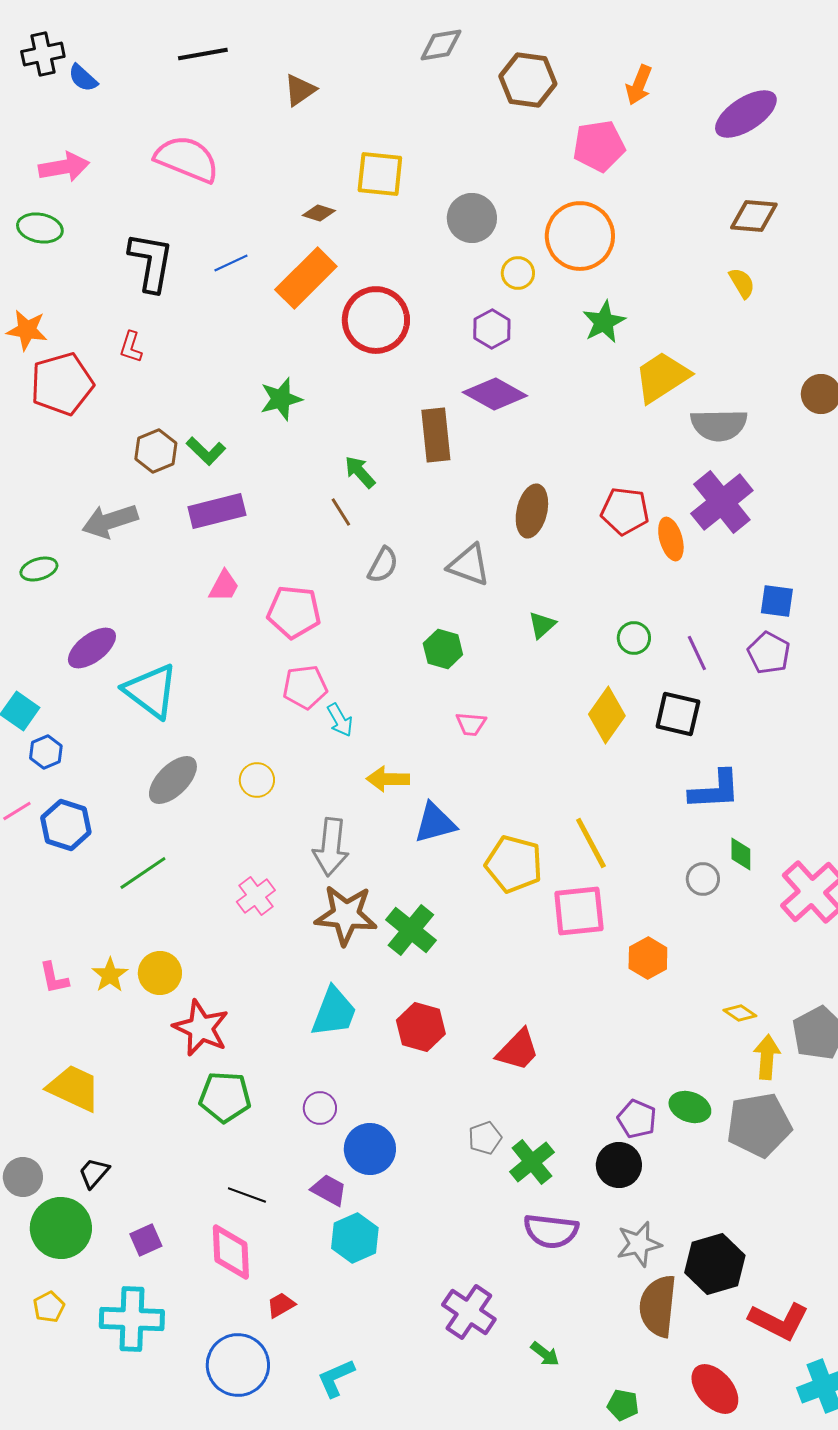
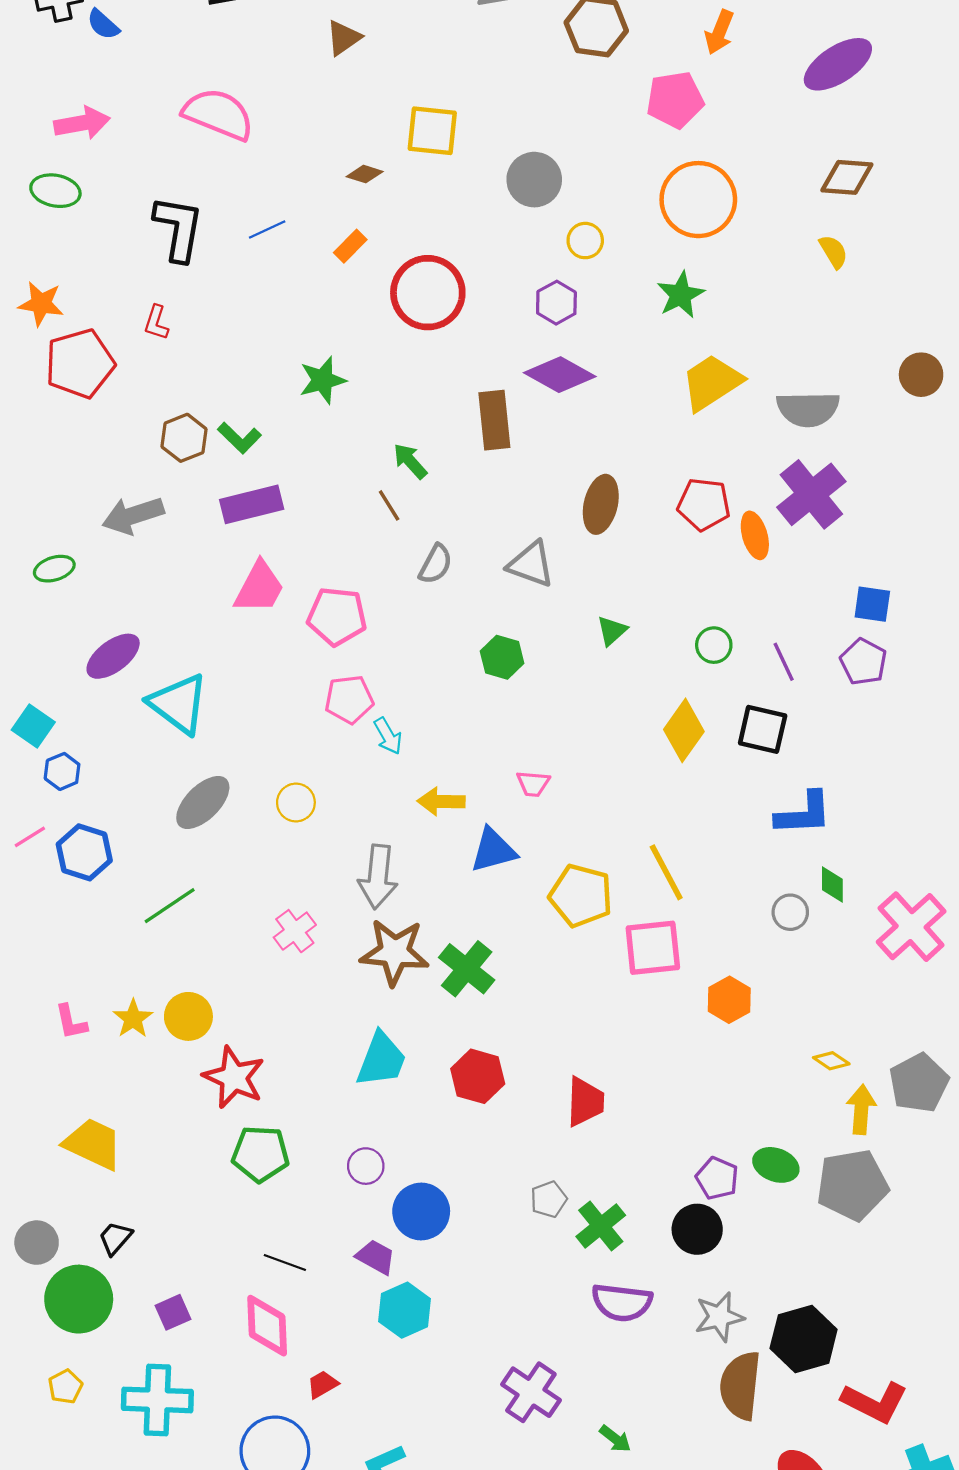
orange circle: (580, 236) -> (698, 200), moved
orange rectangle: (306, 278) -> (350, 246), size x0.5
yellow trapezoid: (662, 377) -> (712, 382), moved
pink trapezoid: (224, 586) -> (259, 587), size x1.5
pink trapezoid: (471, 724) -> (533, 784), moved
red trapezoid: (518, 1050) -> (585, 1102), turned -42

